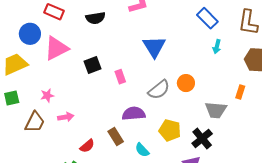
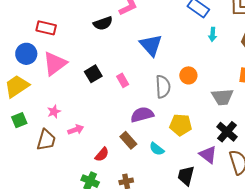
black semicircle: (95, 18) -> (103, 23), moved
gray semicircle: (159, 90) -> (163, 87), turned -45
black cross: (202, 139) -> (227, 132), moved

